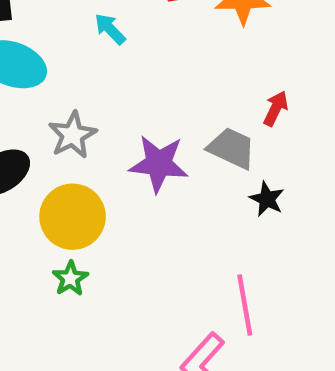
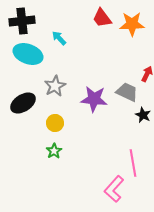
cyan arrow: (110, 29) -> (59, 38), moved
yellow circle: (73, 217) -> (55, 123), size x0.6

